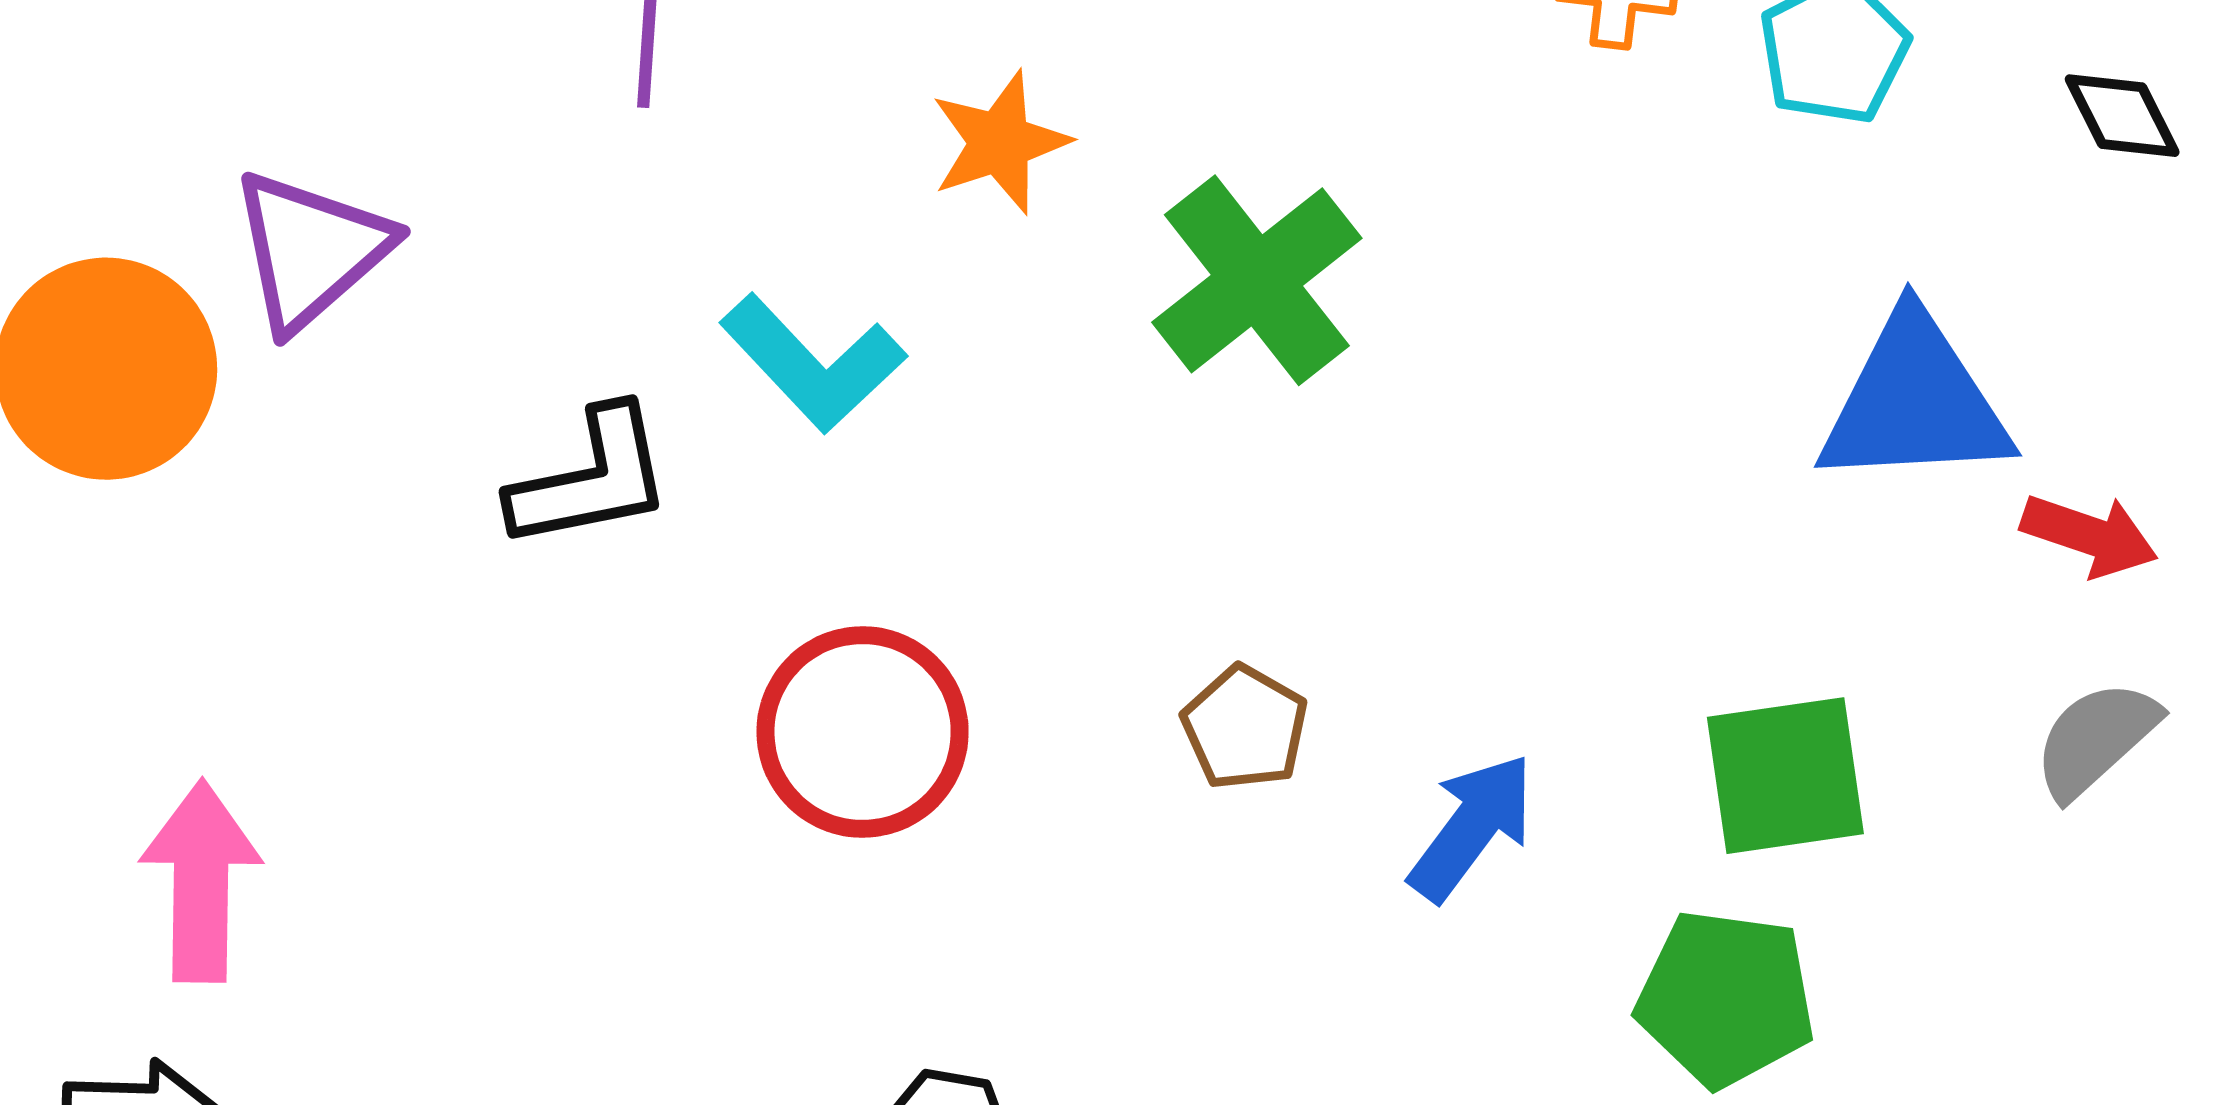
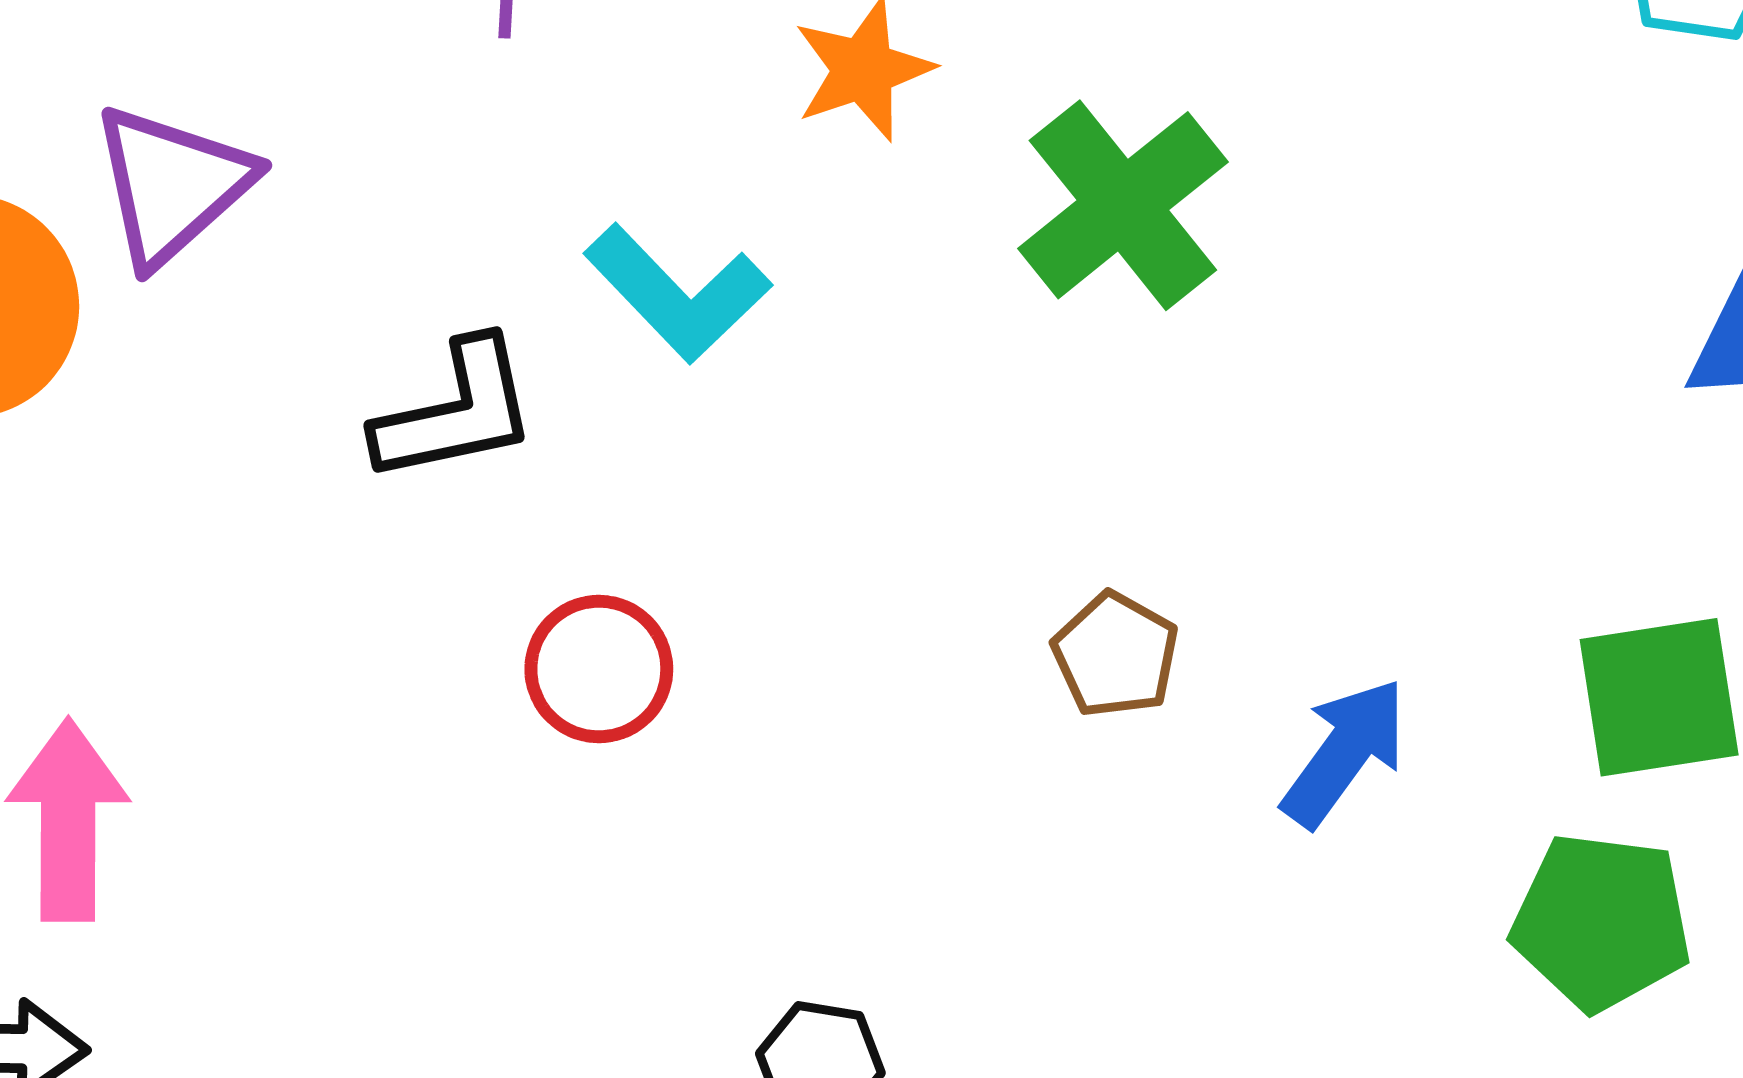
red circle: (863, 732) -> (599, 669), moved, size x0.7

